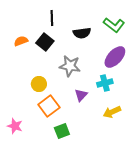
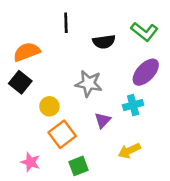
orange semicircle: (21, 41) -> (27, 52), size x1.5
black square: (45, 42) -> (20, 82), moved
yellow arrow: (112, 112) -> (129, 151), moved
pink star: (15, 126) -> (30, 162), moved

